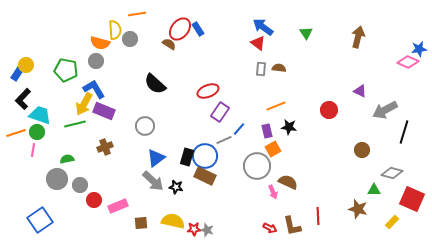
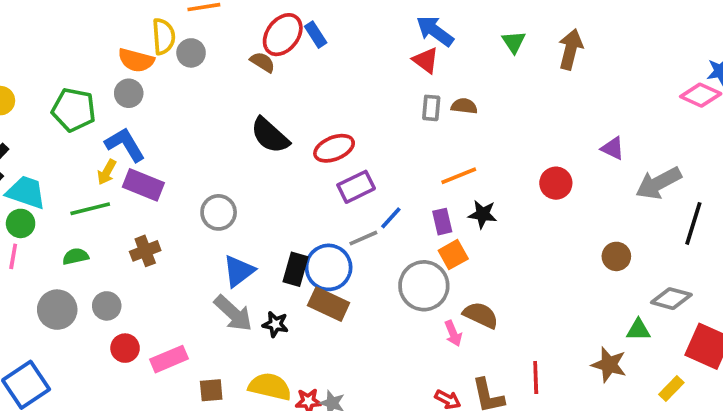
brown arrow: (358, 37) -> (571, 49), moved
black semicircle: (155, 84) -> (270, 135), moved
yellow arrow: (84, 104) -> (107, 172), size x0.6
purple rectangle: (220, 112) -> (356, 187), turned 30
green semicircle: (67, 159) -> (76, 256), moved
gray circle: (80, 185) -> (107, 306), moved

